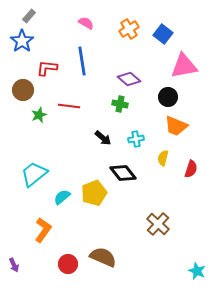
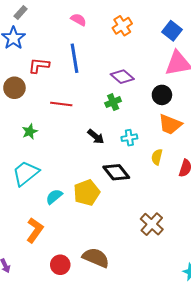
blue square: (163, 34) -> (172, 31), moved
green cross: (120, 104) -> (113, 102), turned -35
green star: (39, 115) -> (30, 132), moved

